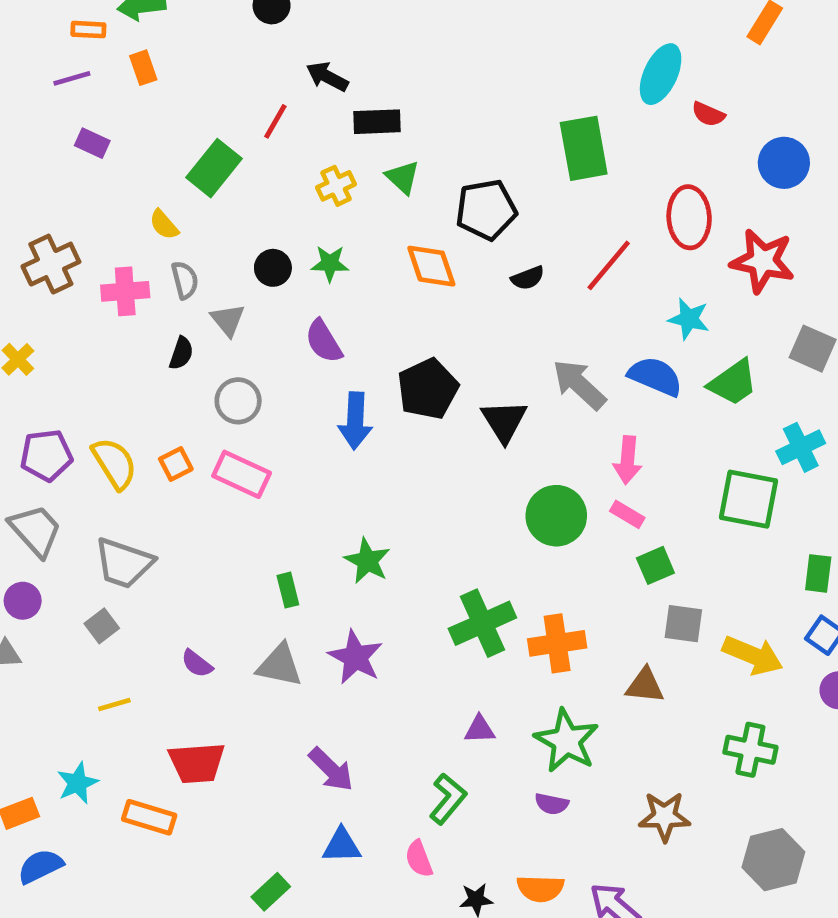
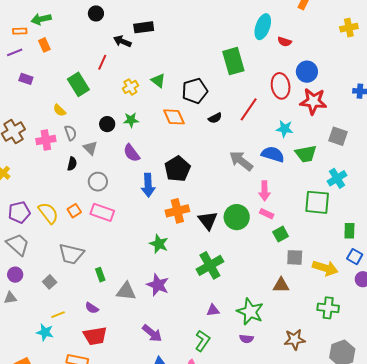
black rectangle: (377, 122) -> (144, 27), moved
blue circle: (784, 163) -> (307, 72), moved
green rectangle: (214, 168) -> (78, 84), turned -65
green trapezoid: (733, 383) -> (306, 154), turned 30
black triangle: (504, 421) -> (208, 220), moved
gray trapezoid: (124, 563) -> (71, 254), moved
green rectangle: (288, 590) -> (100, 275), moved
orange cross: (557, 643) -> (177, 211), moved
purple semicircle: (197, 664) -> (92, 308), moved
cyan star: (78, 783) -> (45, 332), moved, turned -30

